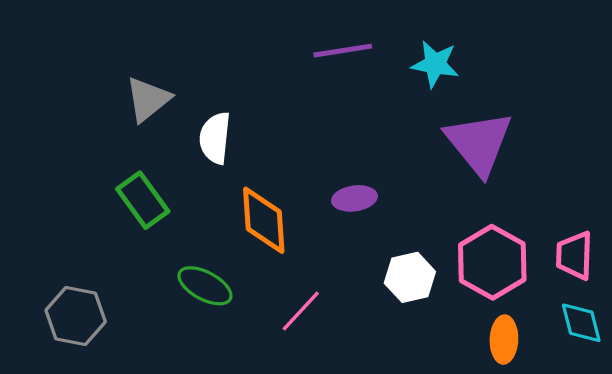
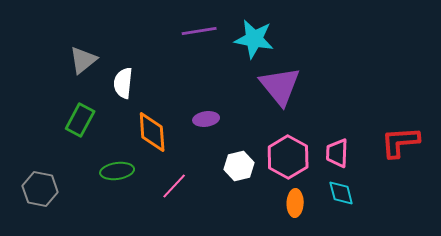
cyan star: (435, 64) -> (254, 39), size x1.4
green rectangle: (143, 200) -> (80, 120), turned 64
green ellipse: (205, 286) -> (117, 171), turned -36

